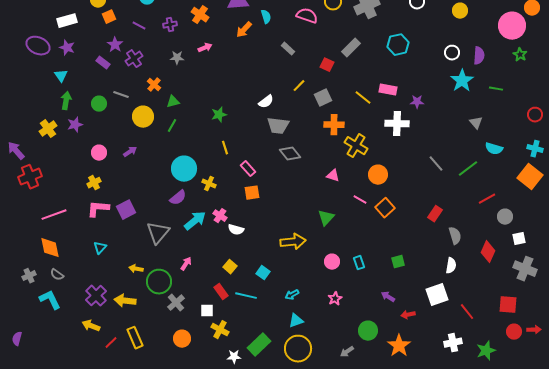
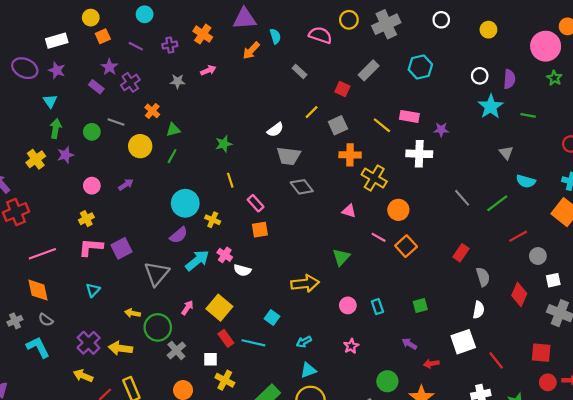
yellow square: (230, 267) -> (219, 308), moved, size x1.6

